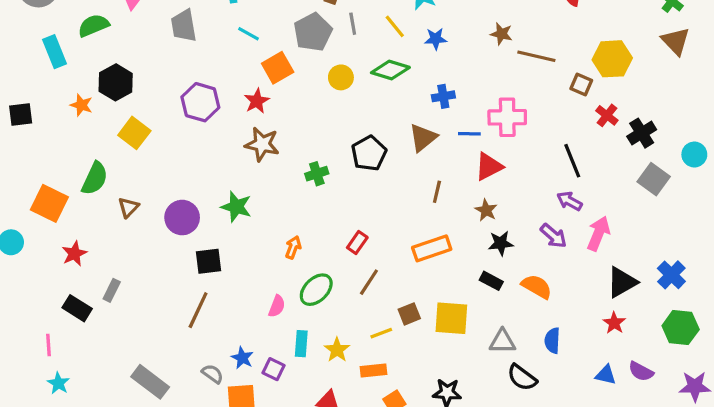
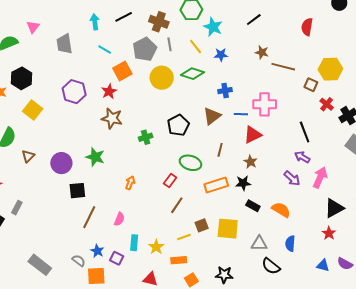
yellow circle: (341, 77) -> (162, 78), size x1.5
black star: (501, 243) -> (243, 183), moved
green ellipse: (316, 290) -> (190, 163), moved, turned 60
brown line: (198, 310) -> (89, 217), moved

